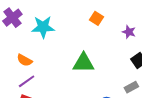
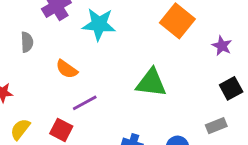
orange square: (97, 18) -> (177, 21), size x1.6
purple line: (27, 81) -> (85, 103), moved

